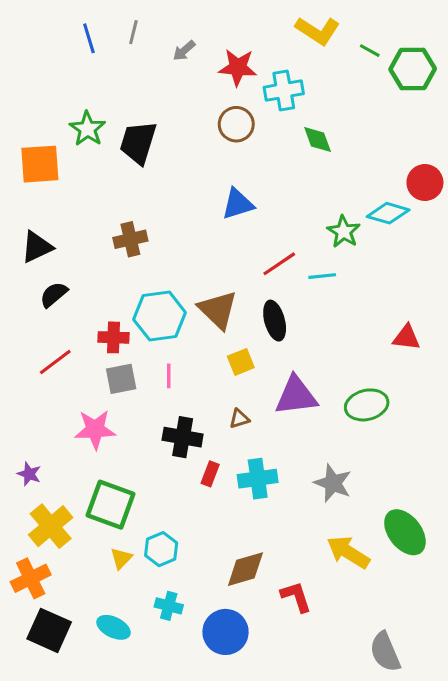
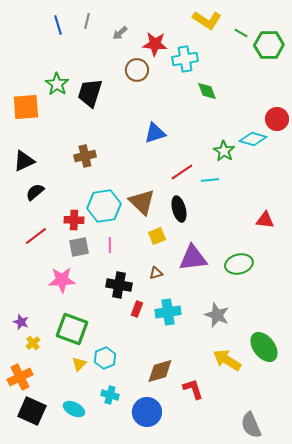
brown circle: (236, 124) -> (137, 70), moved
purple star: (29, 474) -> (21, 322), moved
yellow cross: (51, 526) -> (33, 343), size x0.5

